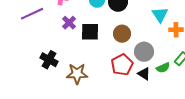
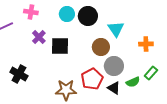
cyan triangle: (160, 15) -> (116, 29), moved
brown circle: (122, 34) -> (101, 47), moved
brown star: (77, 74) -> (66, 90), moved

